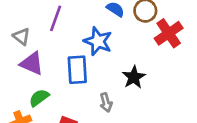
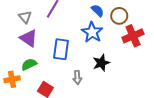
blue star: (98, 41) -> (92, 32), moved

